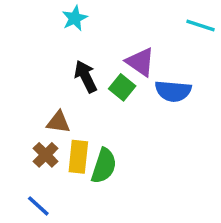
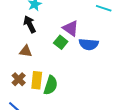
black arrow: (86, 77) -> (30, 24), moved
brown triangle: (58, 122) -> (26, 51), moved

